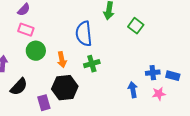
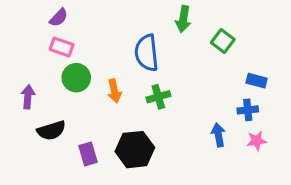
blue rectangle: (173, 76) -> (257, 81), moved
black semicircle: (19, 87) -> (51, 130), turned 30
black hexagon: (65, 88) -> (135, 150), moved

